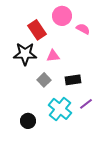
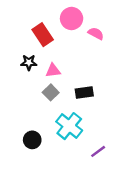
black star: (25, 54) -> (29, 62), size x0.6
pink triangle: (53, 56) -> (53, 71), moved
purple line: (86, 104) -> (98, 151), moved

